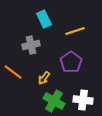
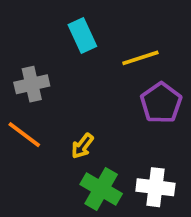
gray cross: (31, 45) -> (32, 84), moved
purple pentagon: (71, 62) -> (161, 103), moved

